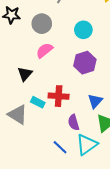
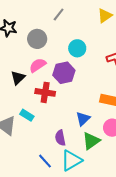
purple hexagon: (85, 63) -> (64, 73), moved
black triangle: (25, 74) -> (18, 78), moved
red cross: (59, 96) -> (45, 92), moved

